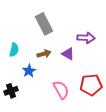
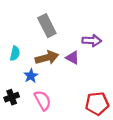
brown arrow: (44, 54) -> (47, 58), size x1.5
red pentagon: (91, 85) -> (97, 104), moved
pink semicircle: (61, 90) -> (43, 100), moved

